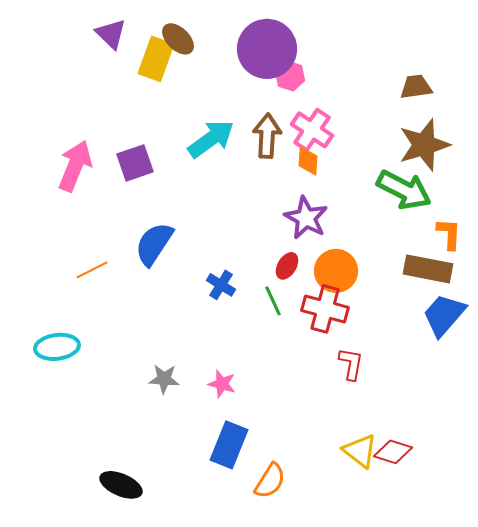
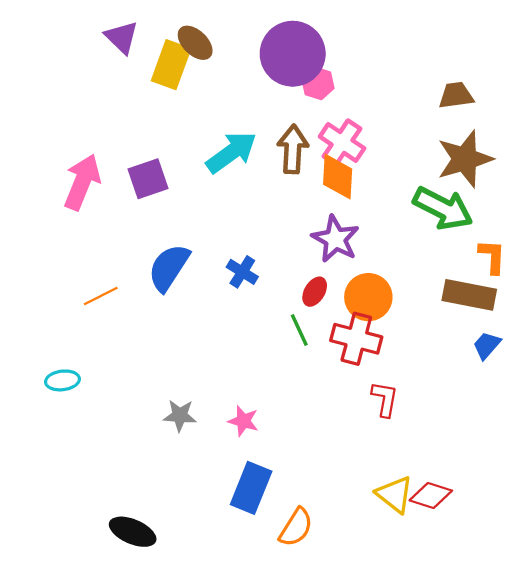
orange diamond: (308, 161) -> (338, 177), size x1.4
blue cross: (221, 285) -> (242, 272), moved
blue trapezoid: (444, 315) -> (487, 345), size x0.6
cyan ellipse: (57, 347) -> (62, 380), size x0.7

